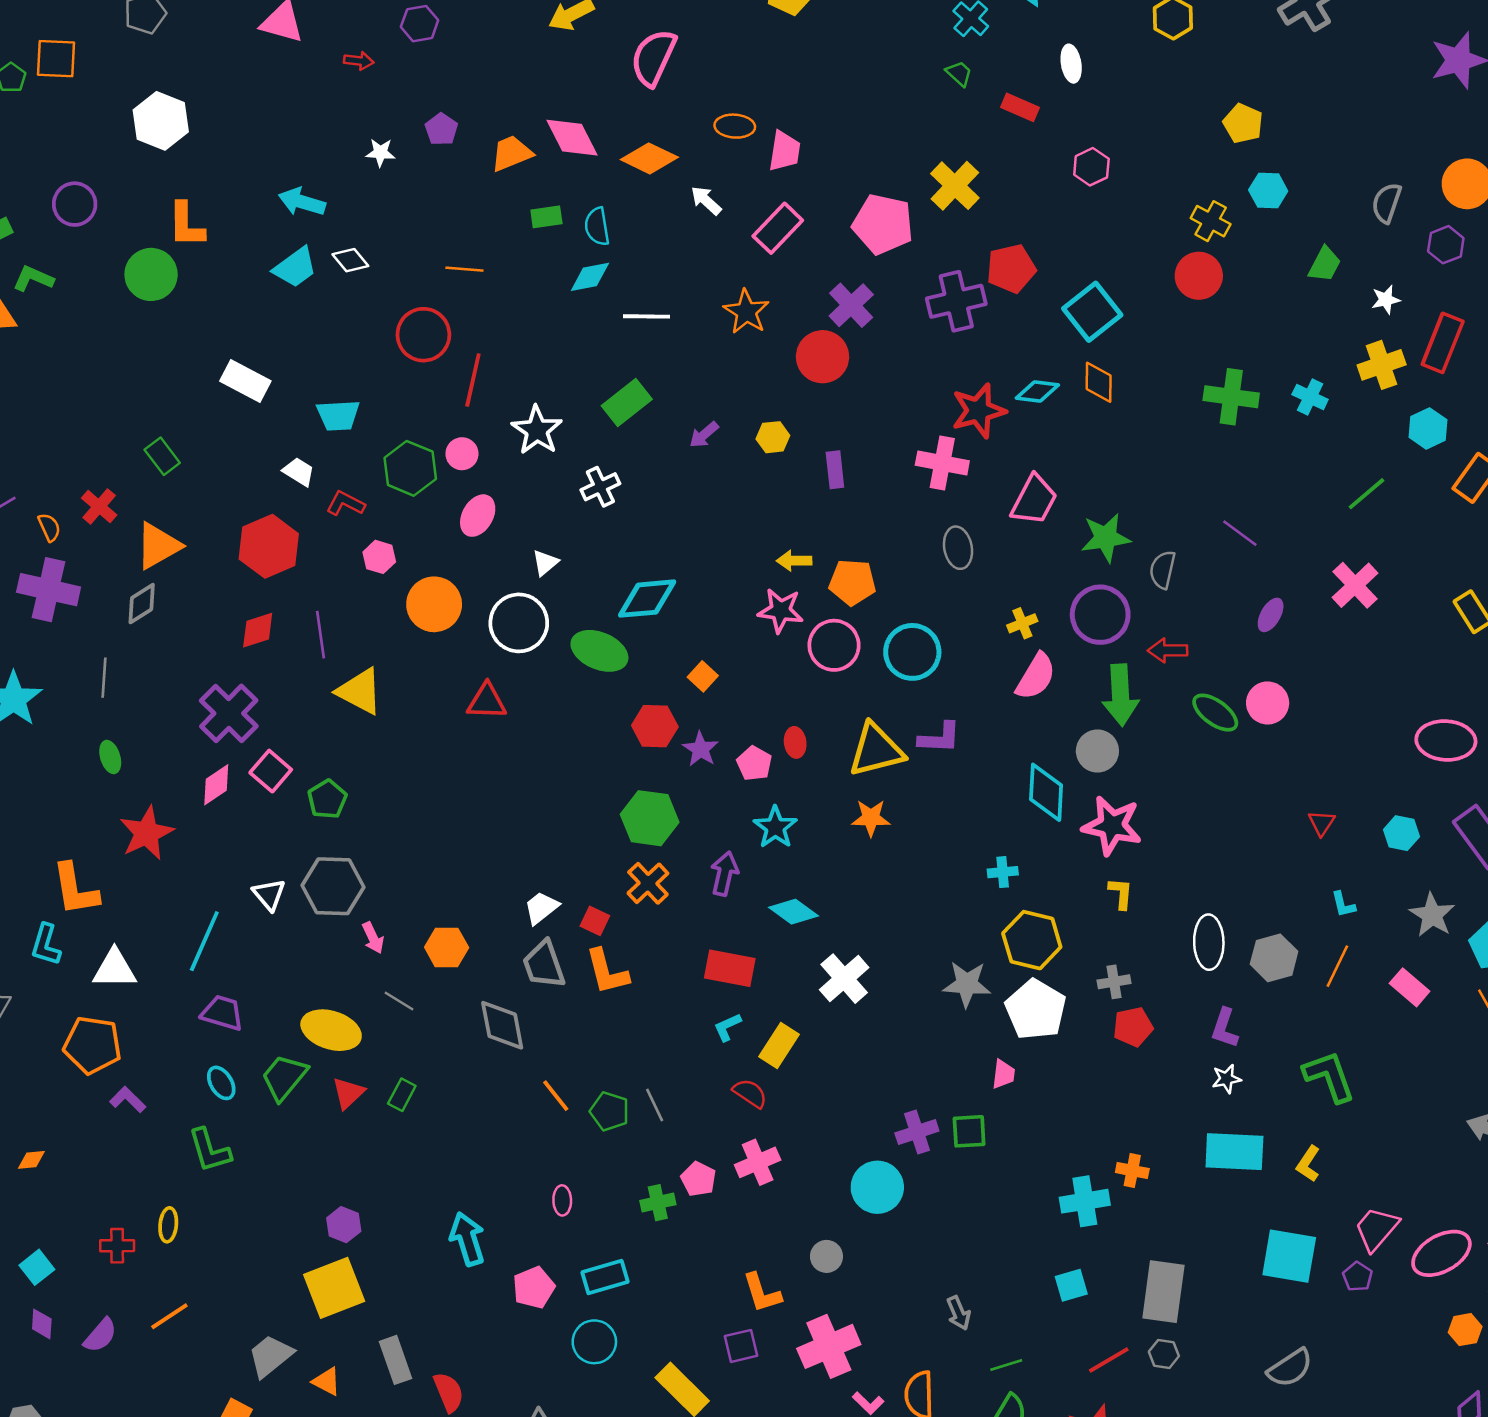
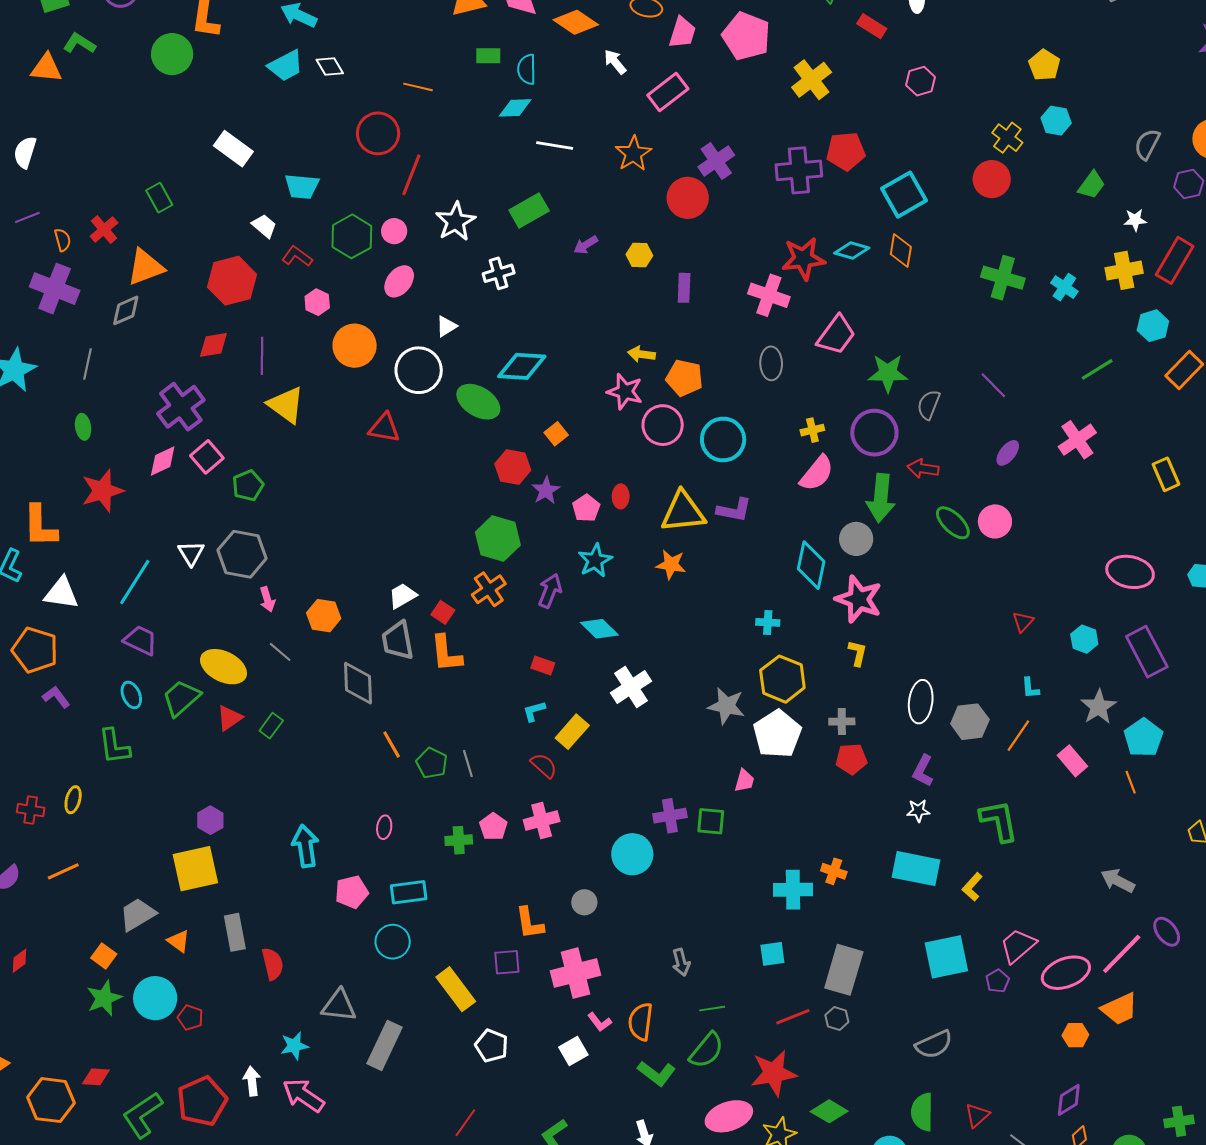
pink pentagon: (883, 224) -> (746, 36), moved
red rectangle: (730, 968) -> (543, 665), size x0.6
cyan square: (1289, 1256) -> (946, 957), turned -30

